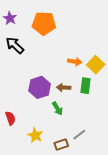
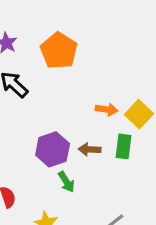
orange pentagon: (44, 23) -> (59, 51), turned 30
green arrow: (57, 108) -> (66, 182), moved

